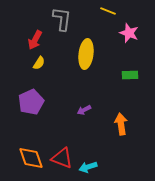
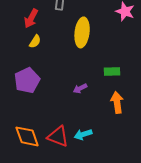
green rectangle: (130, 75) -> (112, 71), moved
cyan arrow: (88, 167) -> (83, 134), moved

